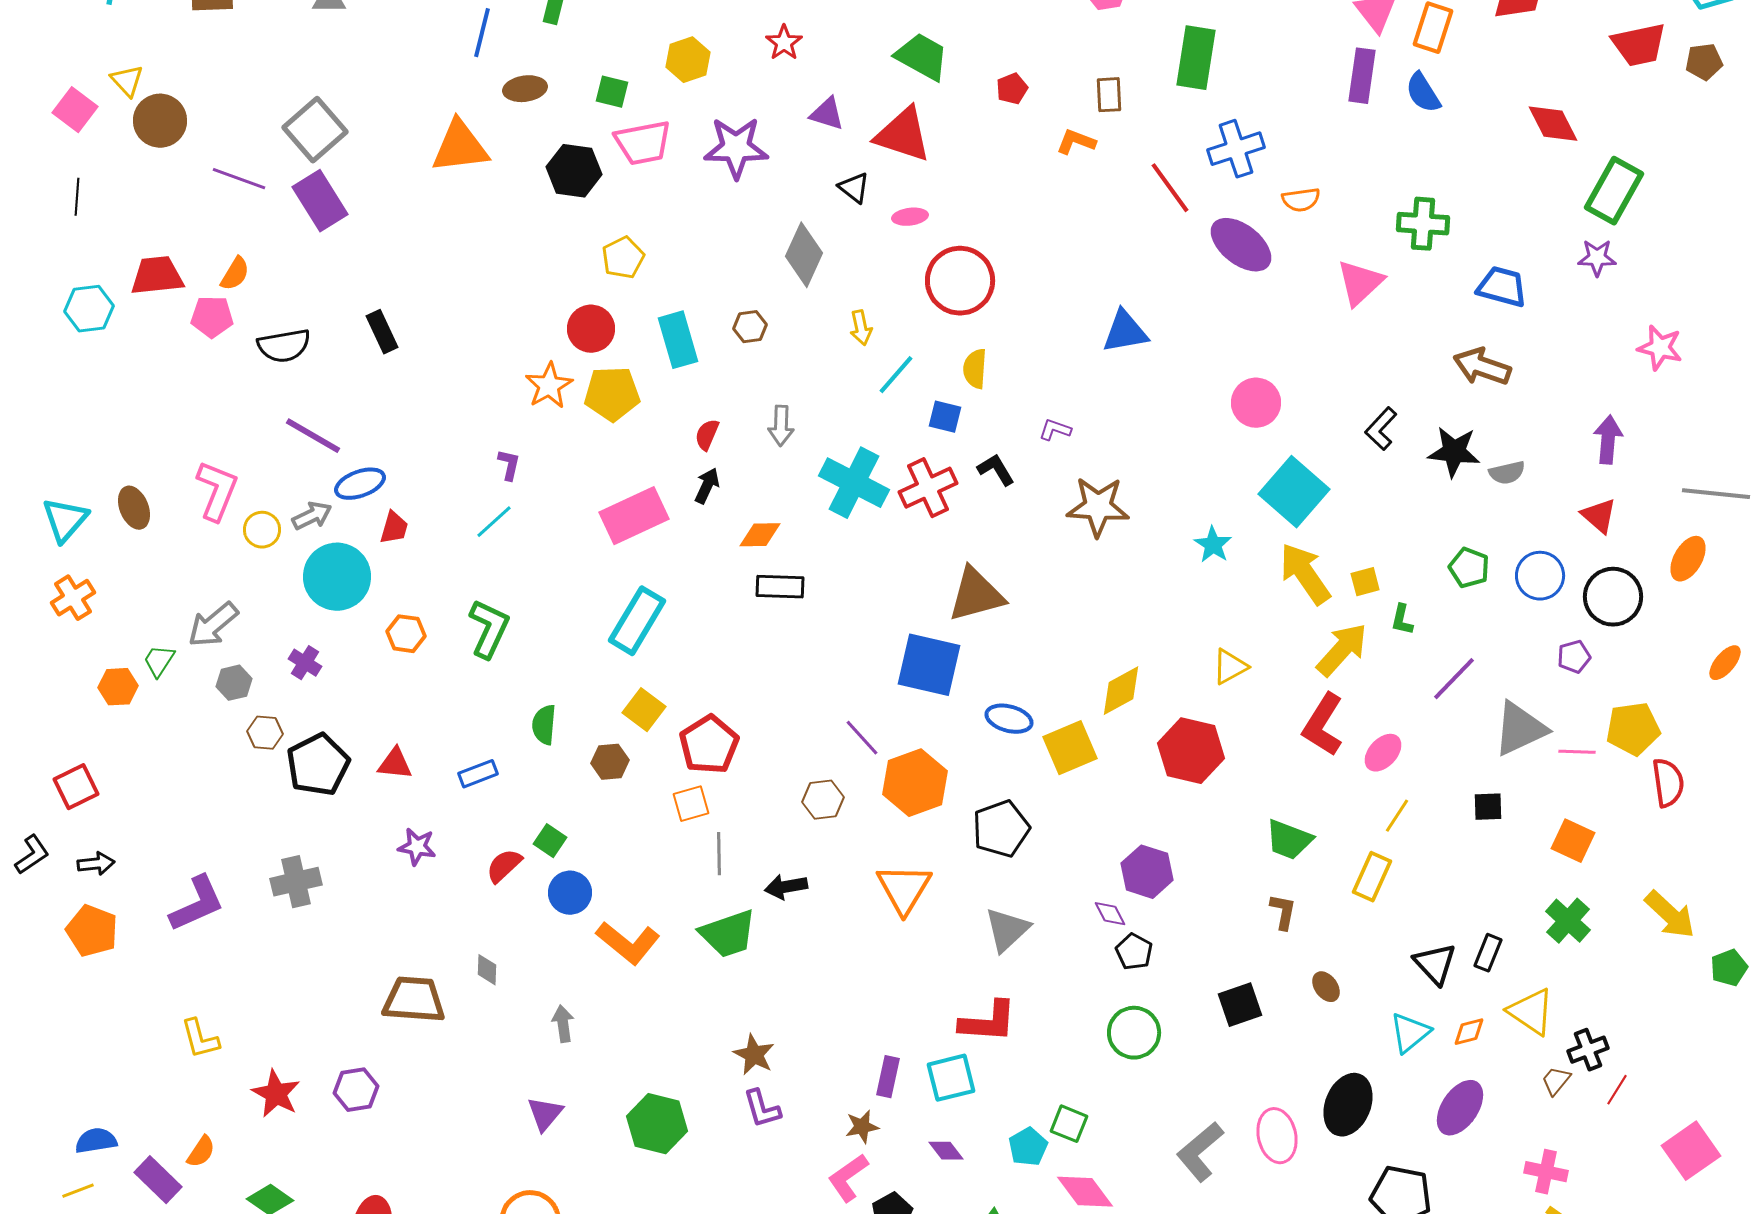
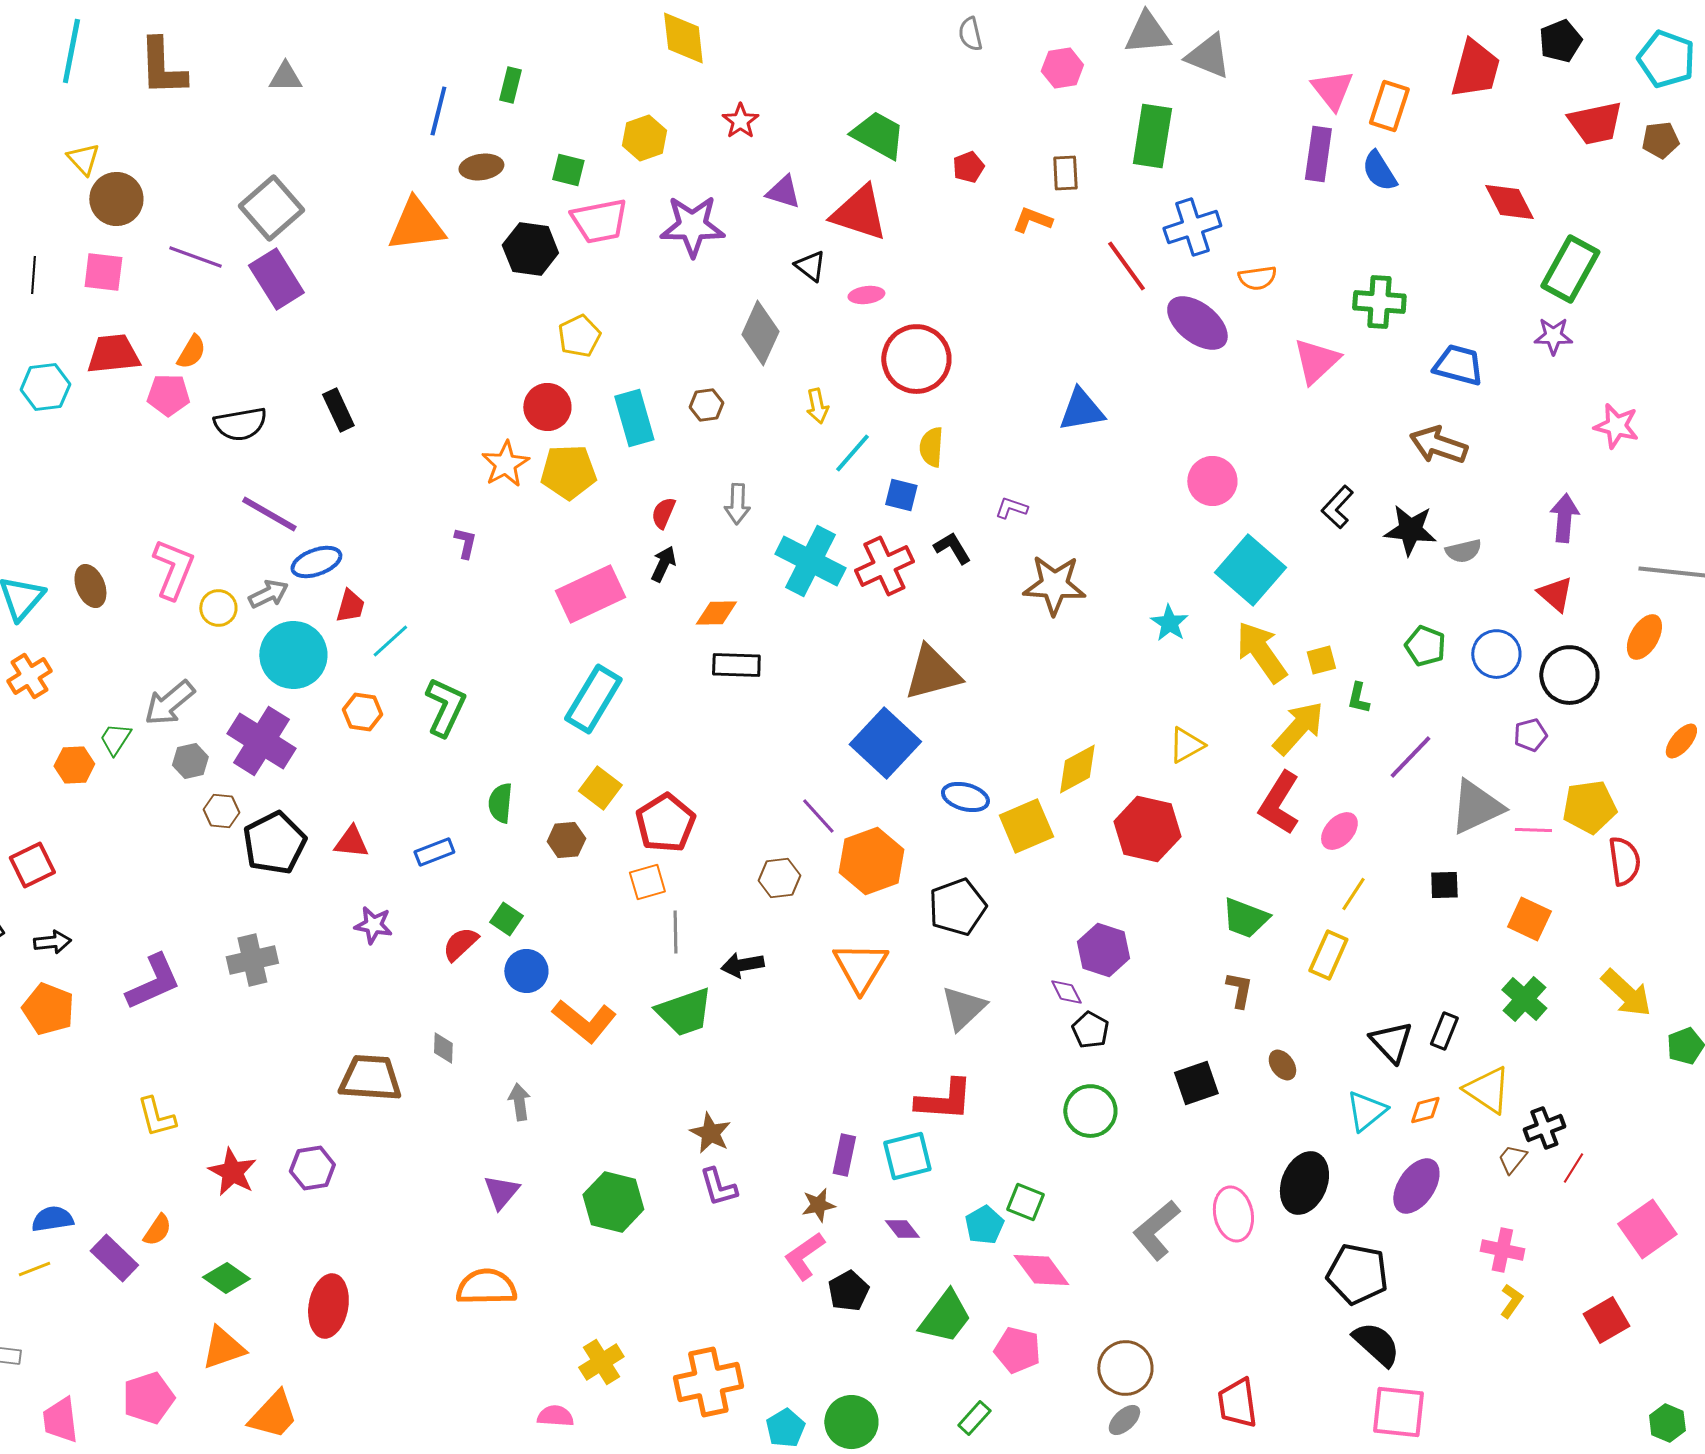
pink square: (75, 110) -> (103, 272), moved, turned -30
cyan line: (494, 522) -> (390, 641), moved
purple cross: (305, 663) -> (261, 741), size x2.0
blue square: (929, 665) -> (885, 743), turned 30

